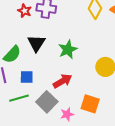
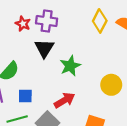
black triangle: (36, 43) -> (44, 48), moved

